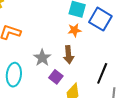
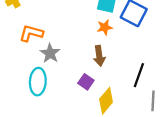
gray star: (42, 58) -> (50, 53), moved

